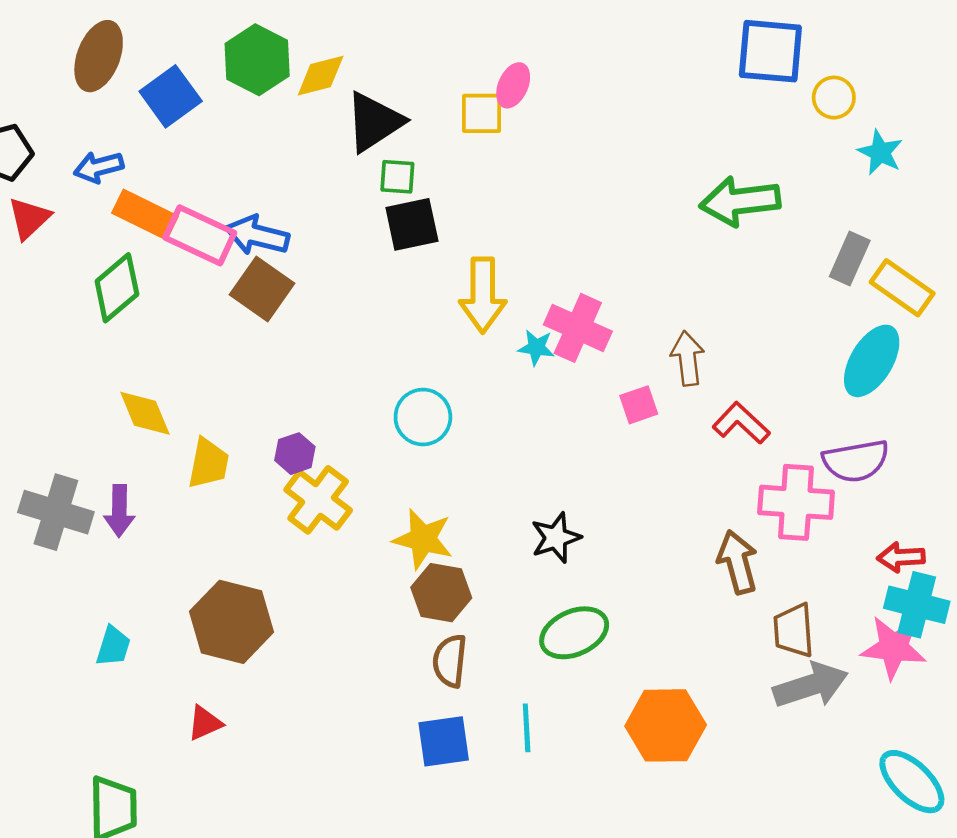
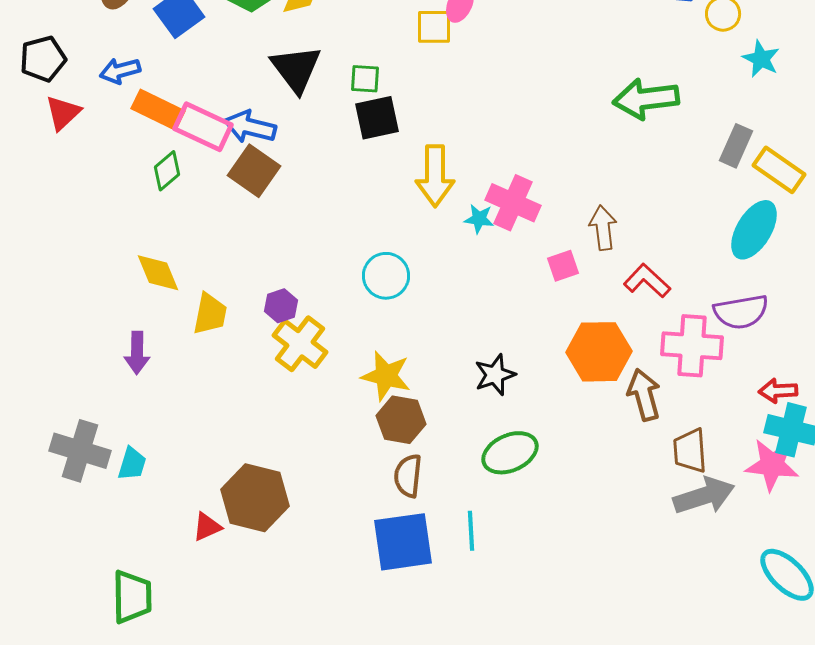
black triangle: (374, 122) -> (296, 69), moved, turned -34
green diamond: (117, 288) -> (167, 171), moved, size x0.7
gray cross: (56, 512) -> (80, 451), moved
brown hexagon: (232, 622) -> (255, 498), moved
orange hexagon: (666, 725) -> (599, 352), moved
blue square: (444, 741) -> (403, 542), size x1.4

